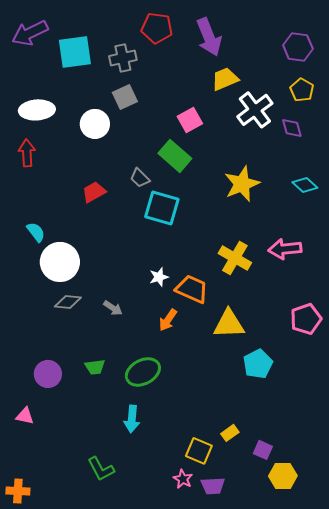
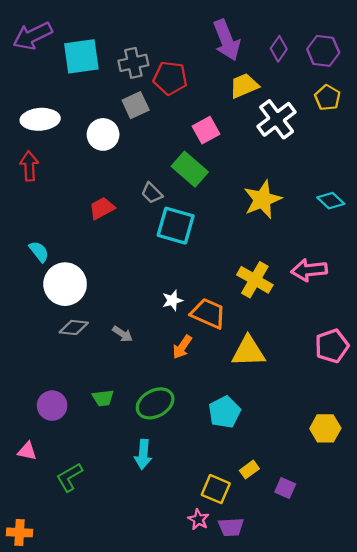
red pentagon: (157, 28) -> (170, 78), moved
purple diamond: (292, 128) -> (279, 49), moved, turned 50
cyan pentagon: (258, 364) -> (224, 412), moved
green L-shape: (101, 469) -> (69, 477), moved, turned 88
yellow hexagon: (283, 476) -> (325, 428), moved

